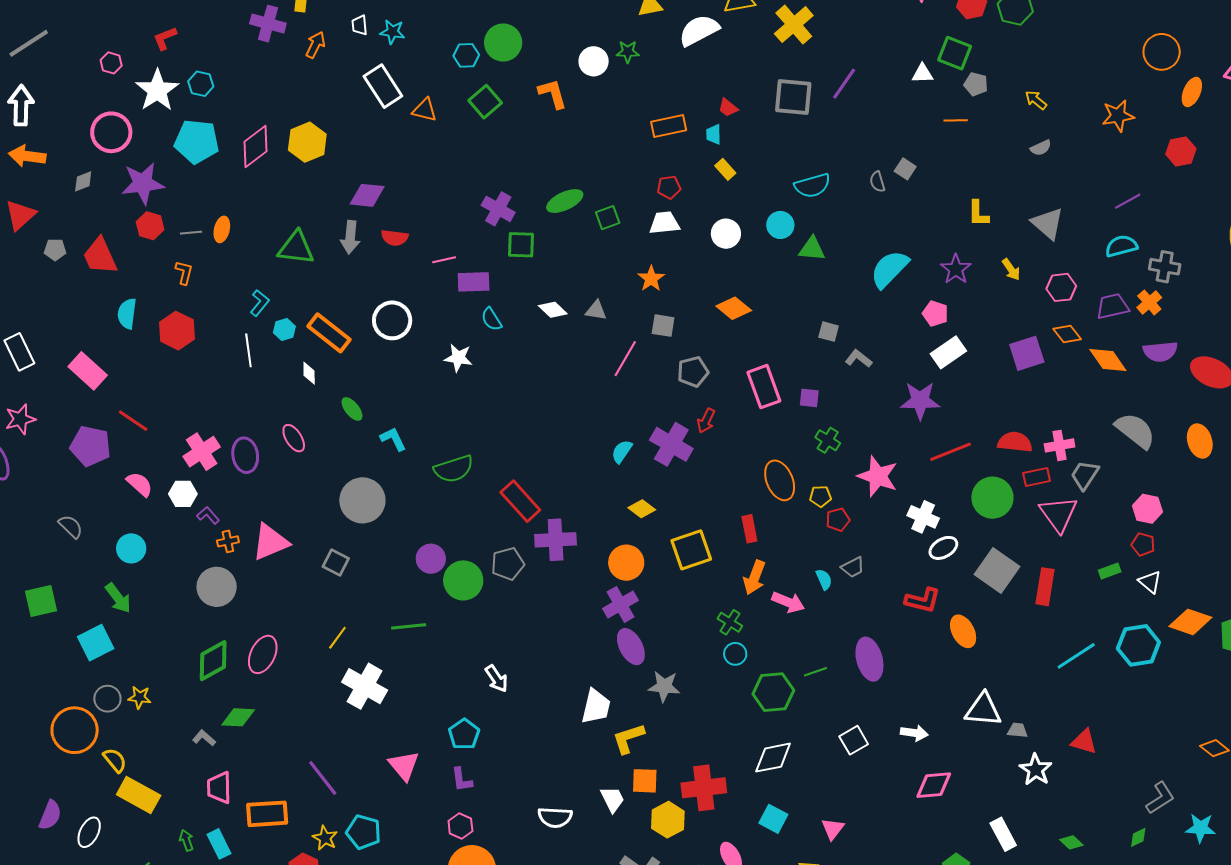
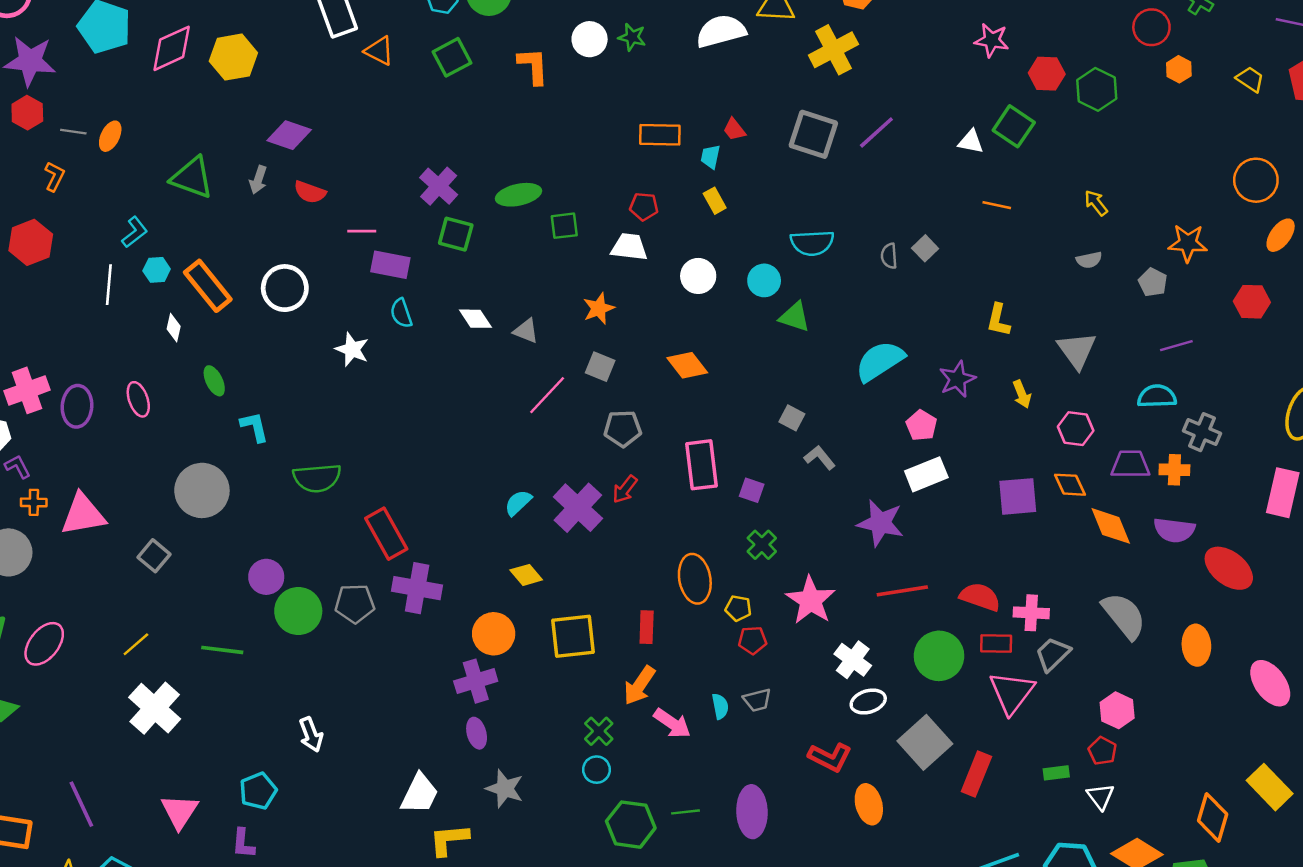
gray pentagon: (976, 84) -> (1153, 282), moved
gray arrow: (350, 237) -> (258, 180), size x0.7
orange cross: (1149, 302) -> (1174, 470), turned 30
purple ellipse: (631, 647) -> (477, 733), size x0.7

